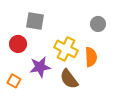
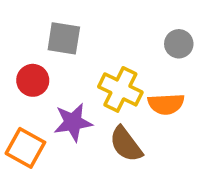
orange semicircle: (91, 57) -> (166, 104), turned 90
orange square: (14, 81) -> (25, 148), size x1.5

